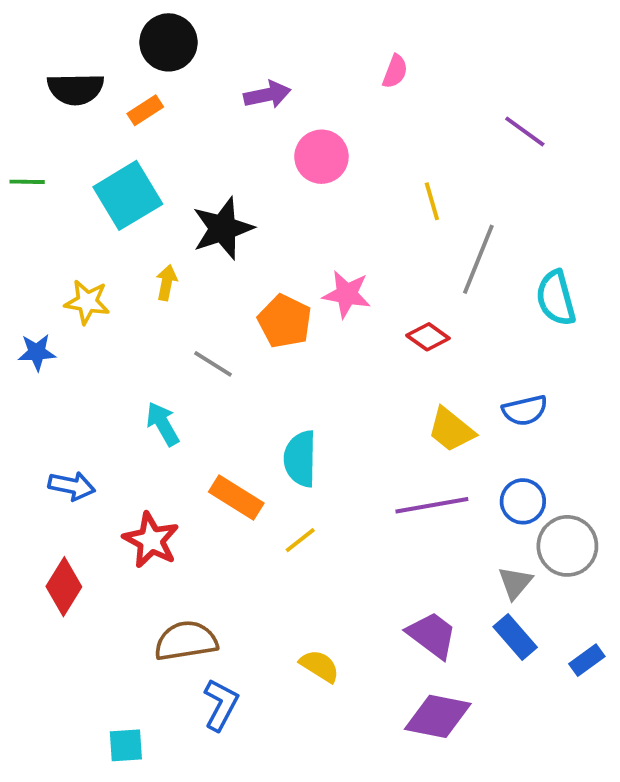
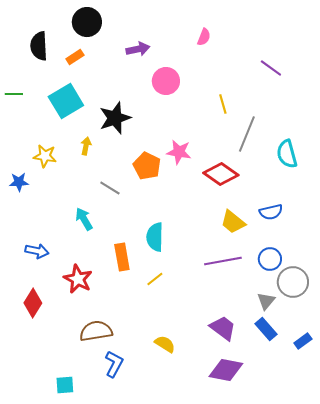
black semicircle: (76, 89) -> (39, 46), turned 88
red diamond: (428, 337) -> (221, 174), size x1.6
orange rectangle: (236, 498) -> (122, 257), turned 48

